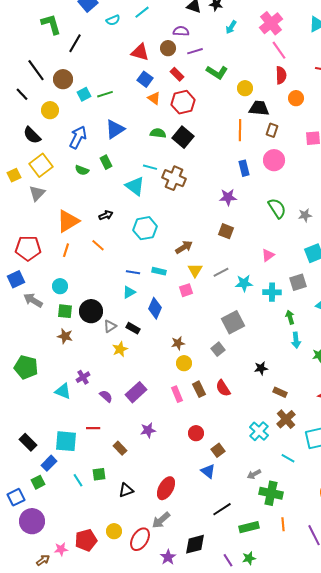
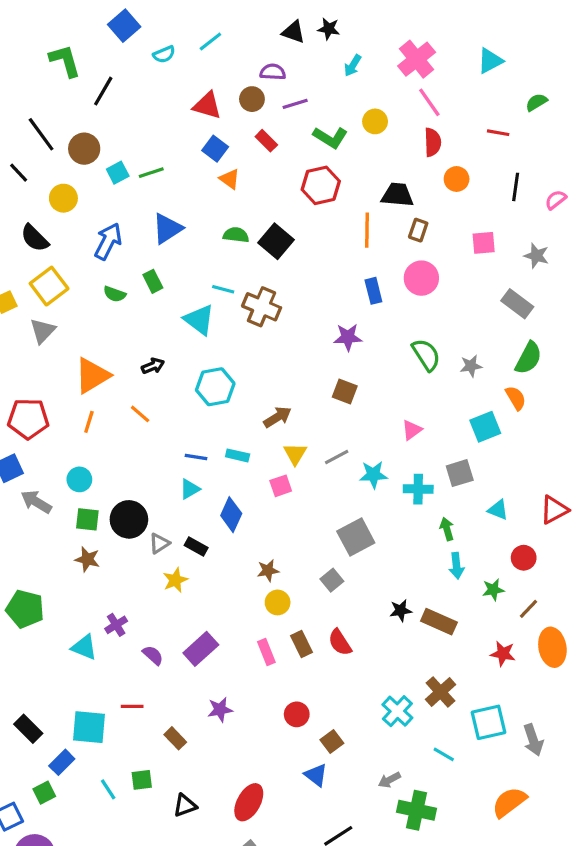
yellow circle: (245, 88) -> (375, 121), moved
red hexagon: (183, 102) -> (321, 185), moved
brown rectangle: (280, 392) -> (439, 622), moved, size x1.5

